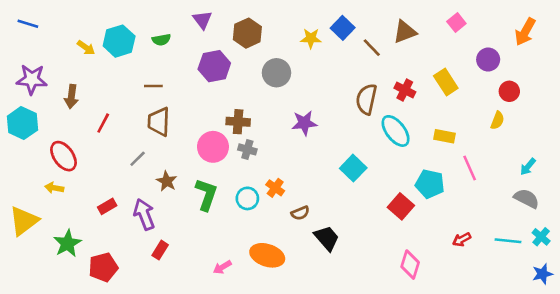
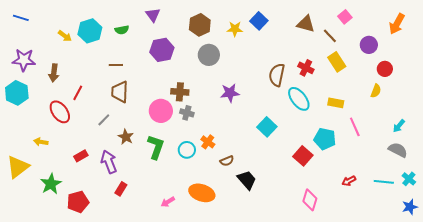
brown triangle: (405, 32) -> (306, 24), turned 36
brown hexagon: (247, 33) -> (200, 25), moved
brown line: (372, 48) -> (330, 36), moved
red ellipse: (63, 156) -> (60, 112), moved

